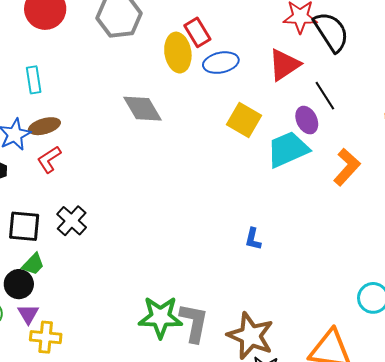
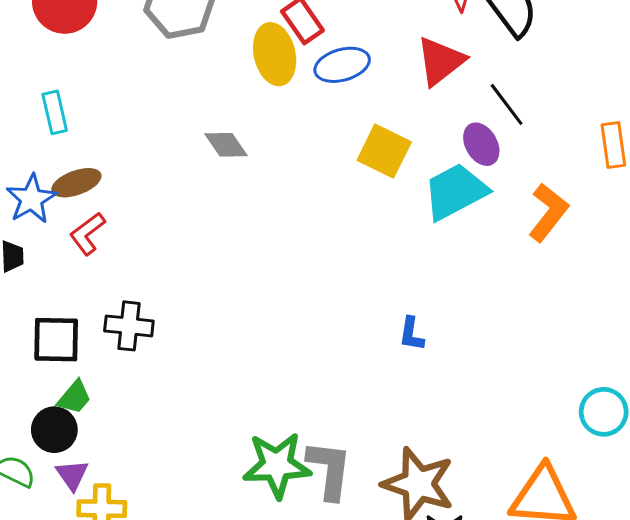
gray diamond: (142, 109) -> (226, 145), size x0.7
black cross: (72, 221) -> (129, 326), turned -32

